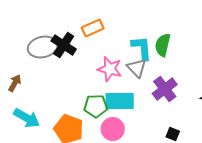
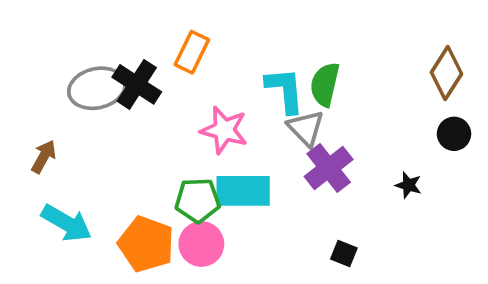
orange rectangle: (93, 28) -> (192, 52), turned -40
gray triangle: (137, 68) -> (306, 128), moved
pink circle: (113, 129) -> (201, 244), moved

